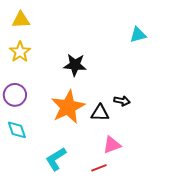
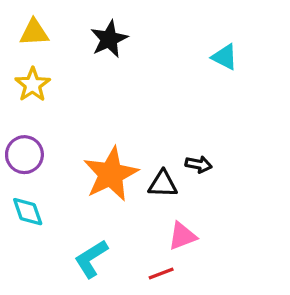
cyan triangle: (138, 35) -> (225, 57), turned 42
black star: (75, 65) -> (109, 39), moved, turned -30

